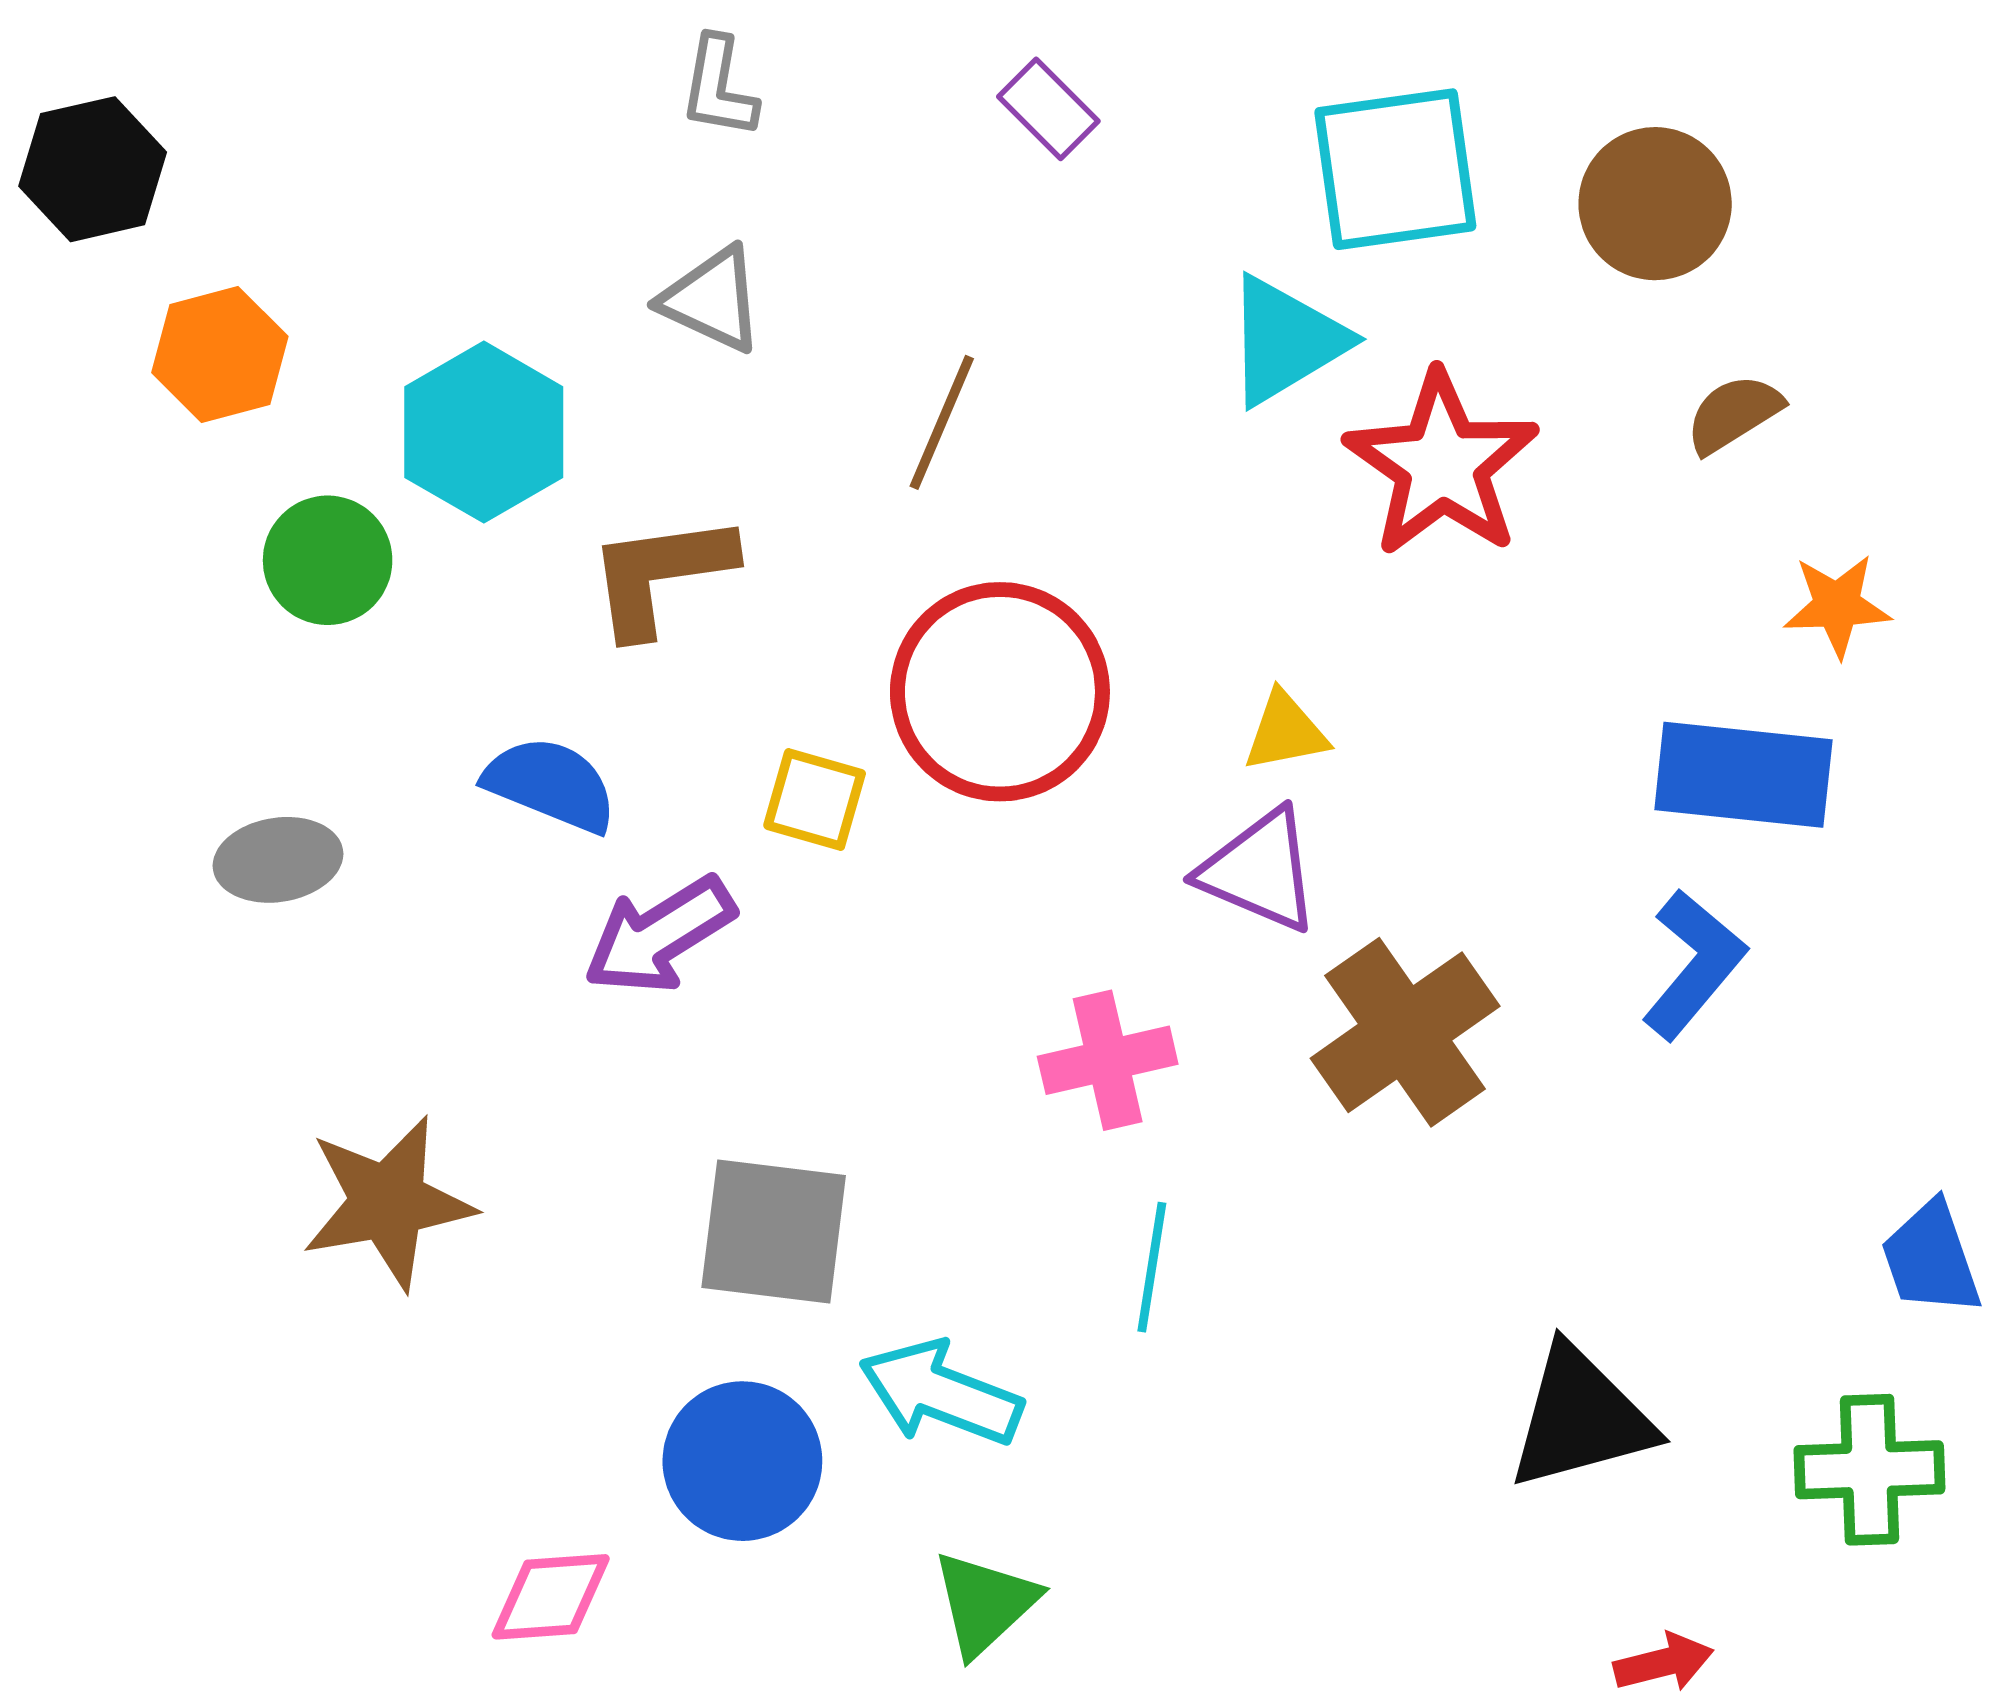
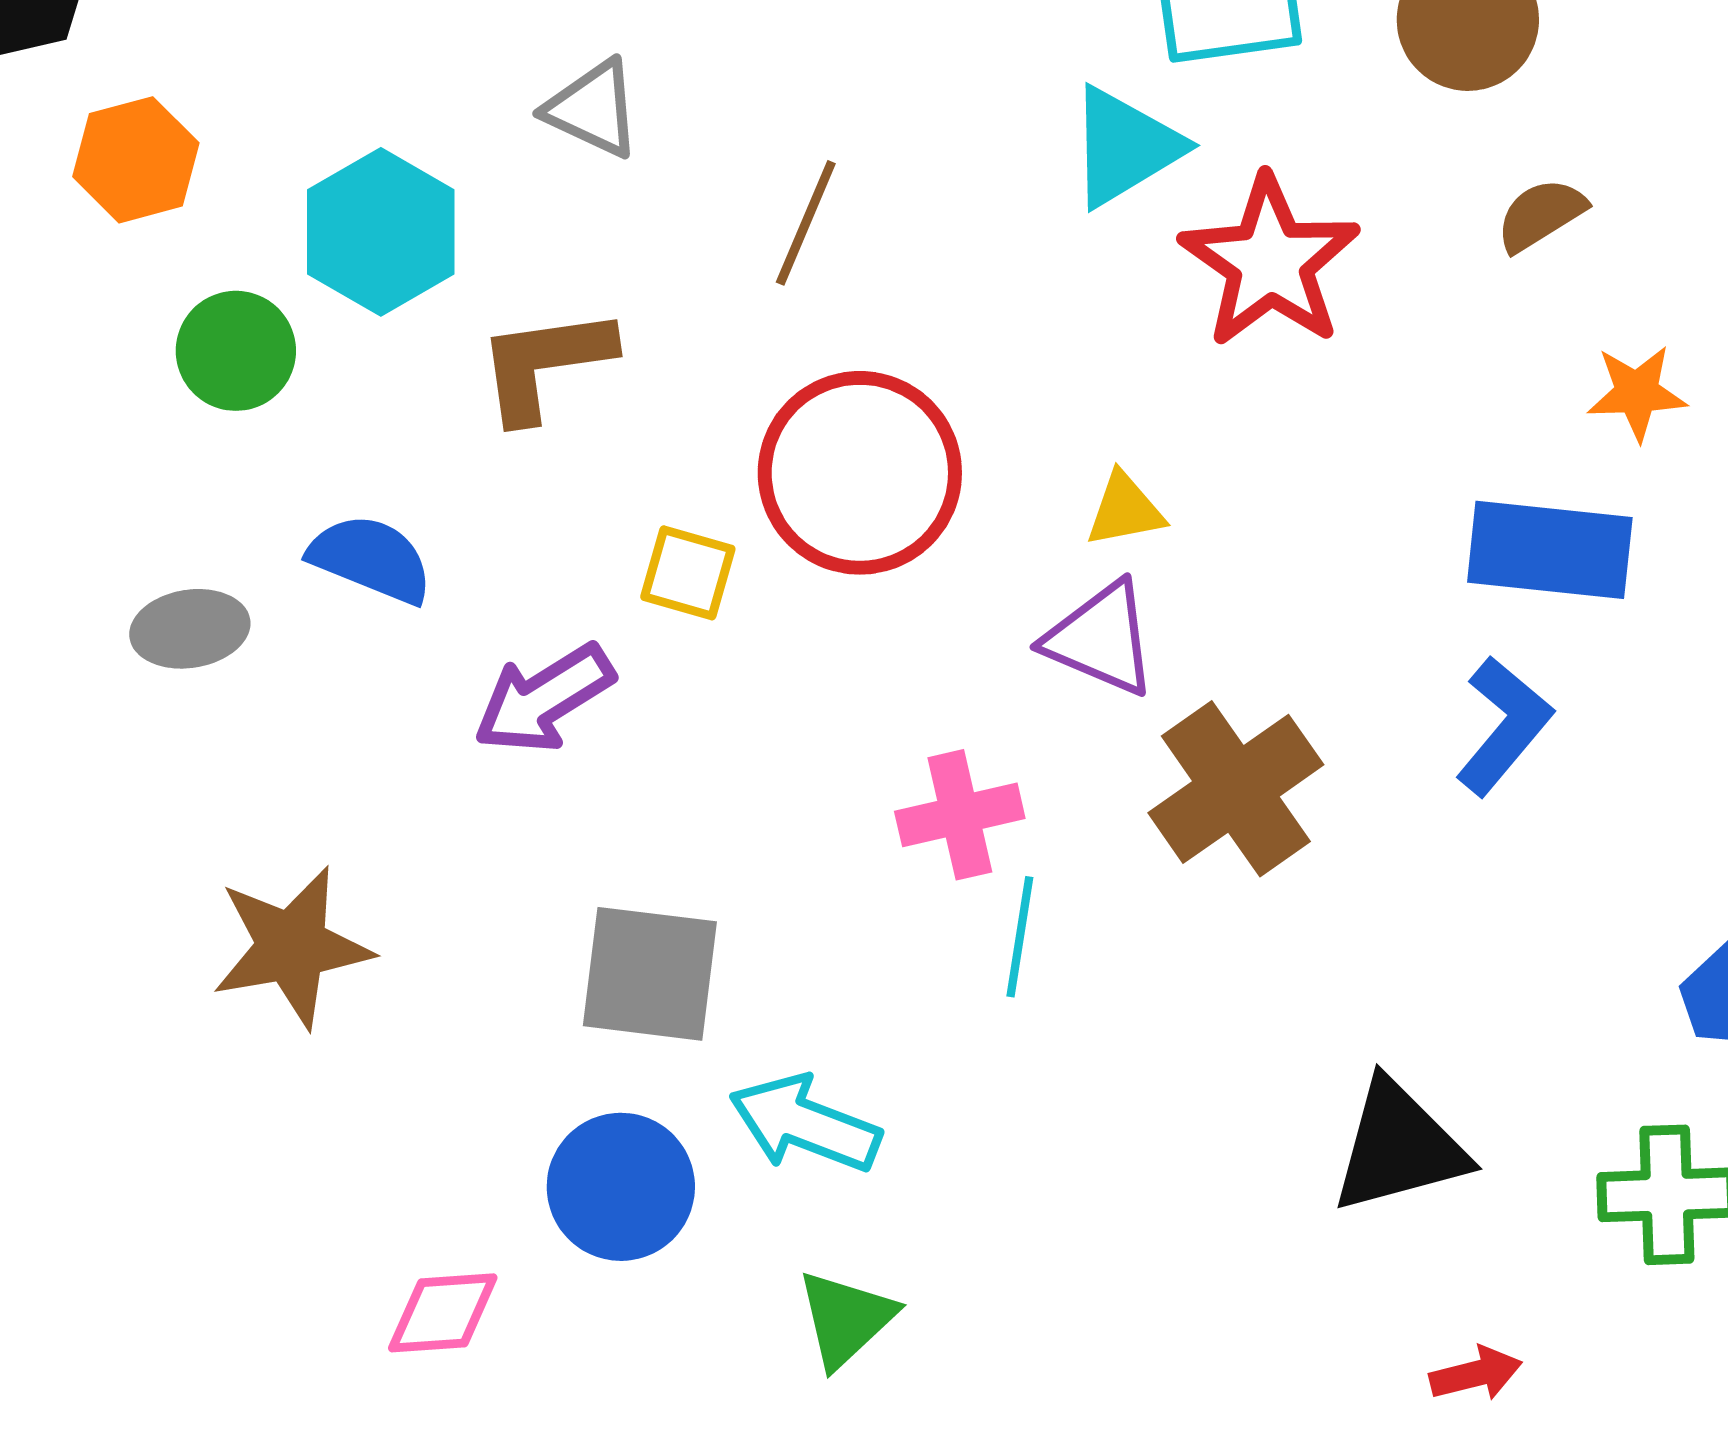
blue semicircle: (551, 784) -> (371, 559), moved
cyan line: (1152, 1267) -> (1020, 937), moved

